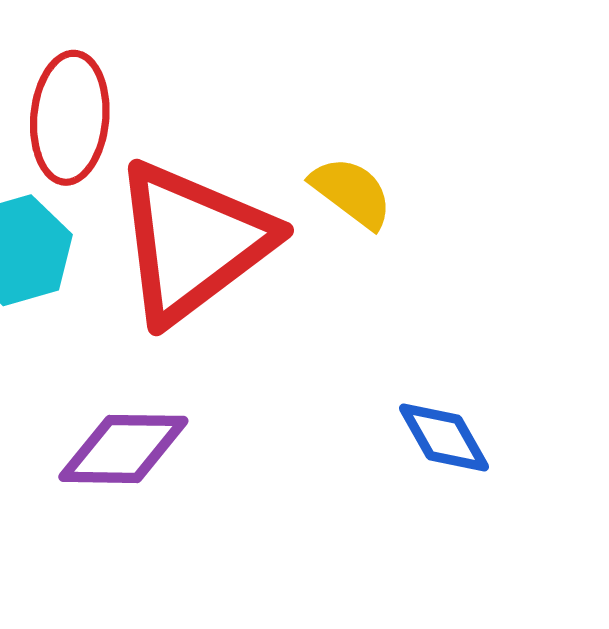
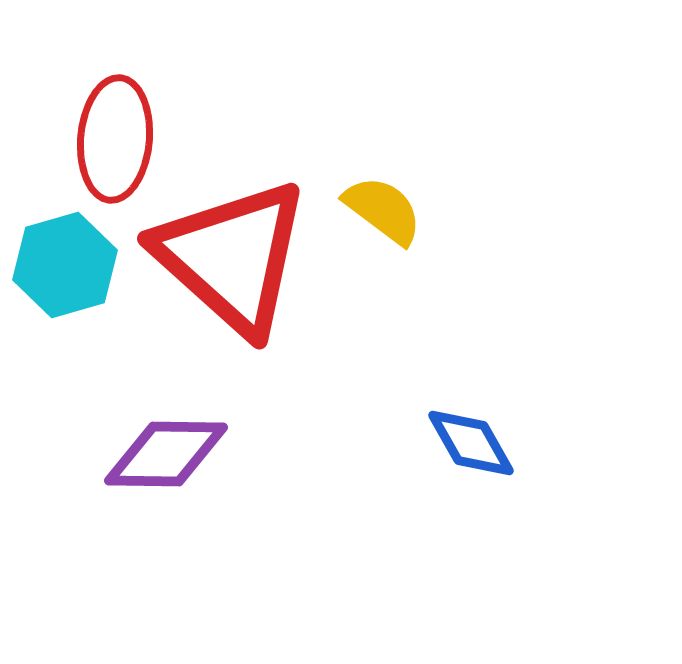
red triangle: (193, 242) -> (232, 257), turned -41

